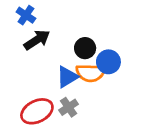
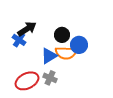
blue cross: (26, 15) -> (19, 40), moved
gray cross: (69, 107) -> (50, 78), turned -32

